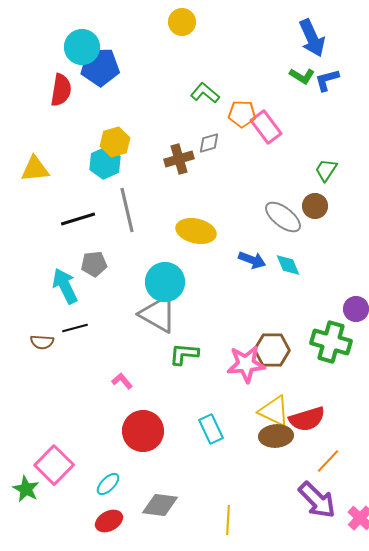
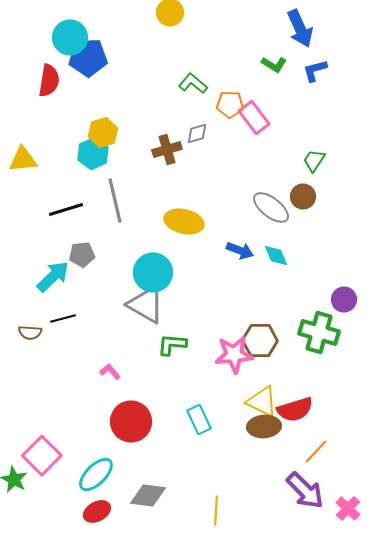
green L-shape: (302, 76) -> (274, 64), moved
cyan arrow: (65, 286) -> (53, 276), turned 72
cyan ellipse: (108, 484) -> (96, 474), size x1.5

